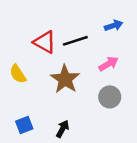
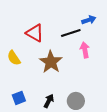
black line: (75, 41) -> (71, 33), moved
pink arrow: (108, 64) -> (85, 50), turned -70
gray circle: (110, 97) -> (76, 101), moved

